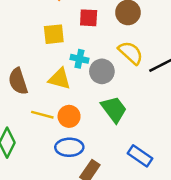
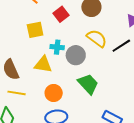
red square: (89, 18) -> (61, 14), turned -35
yellow line: (42, 115) -> (17, 93), moved

